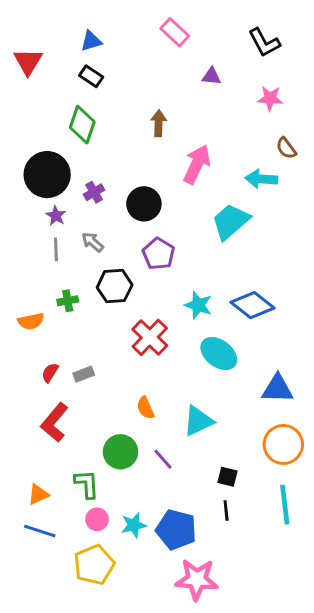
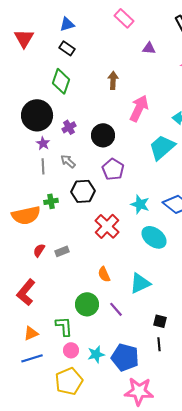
orange semicircle: (31, 321) -> (26, 215), size x1.6
red L-shape: (54, 422) -> (26, 292), moved
blue line: (40, 531) -> (32, 358), turned -35

